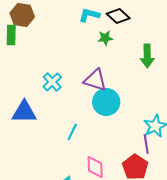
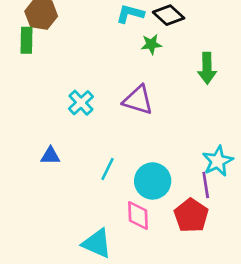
cyan circle: (106, 102) -> (153, 181), moved
blue triangle: (24, 112) -> (50, 156), moved, size x0.6

